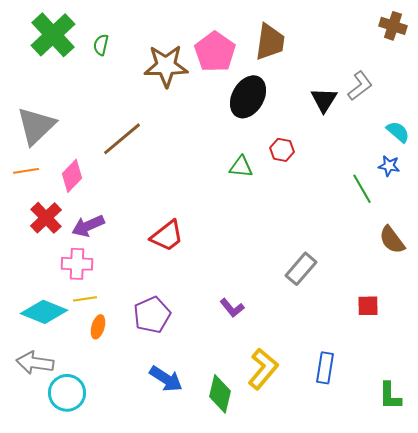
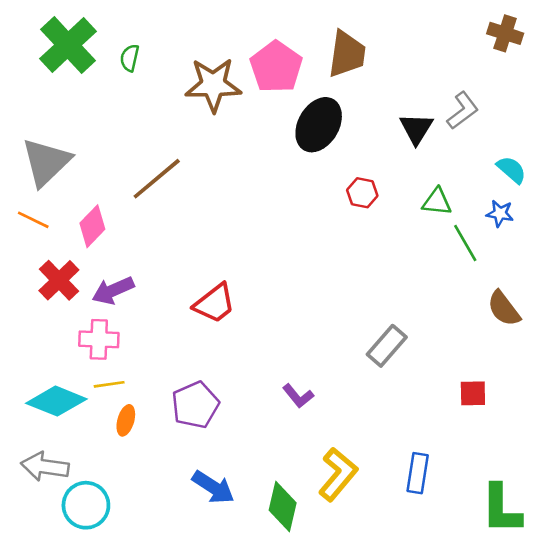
green triangle: (241, 167) -> (437, 202), moved
orange line: (26, 171) -> (33, 220), turned 35
green L-shape: (390, 396) -> (501, 509), size x1.4

